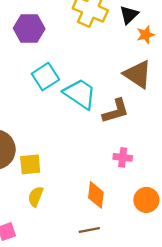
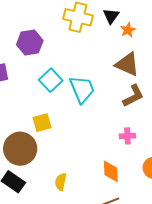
cyan trapezoid: (80, 94) -> (82, 89), turned 44
brown L-shape: (116, 111) -> (133, 96), moved
yellow square: (30, 164) -> (42, 123), moved

